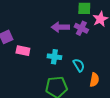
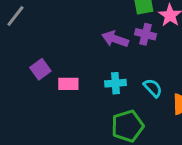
purple arrow: (60, 27) -> (115, 39), turned 30

